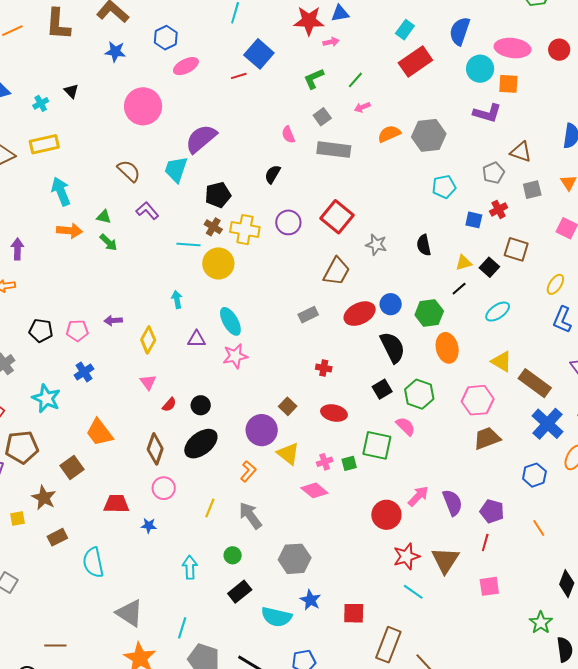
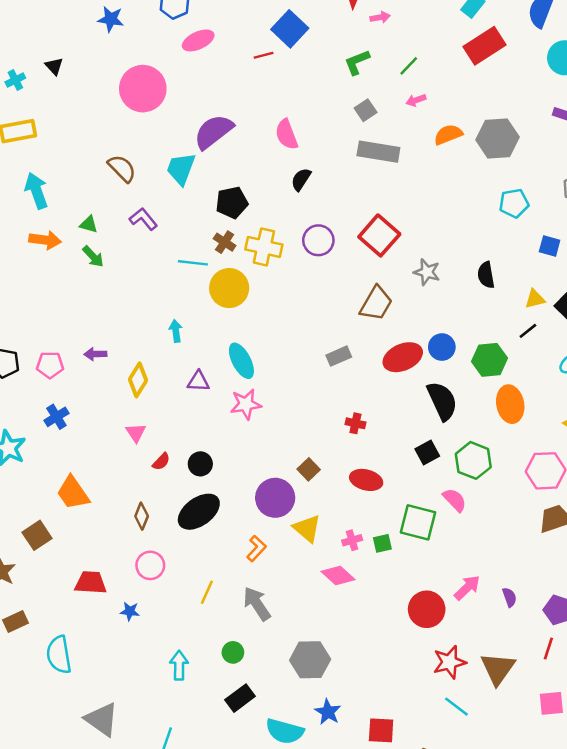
pink semicircle: (288, 135) -> (286, 134), moved, size x1.4
brown diamond: (155, 449) -> (142, 516), size x0.7
purple semicircle: (452, 503) -> (509, 597), size x0.6

